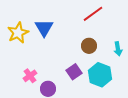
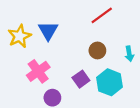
pink cross: (30, 76) -> (38, 71), moved, size x1.5

